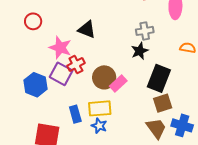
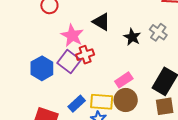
gray cross: (145, 31) -> (158, 32), turned 36
black star: (140, 51) -> (132, 37), moved, turned -30
brown circle: (104, 77) -> (126, 100), moved
blue rectangle: (75, 114) -> (77, 104), turned 54

